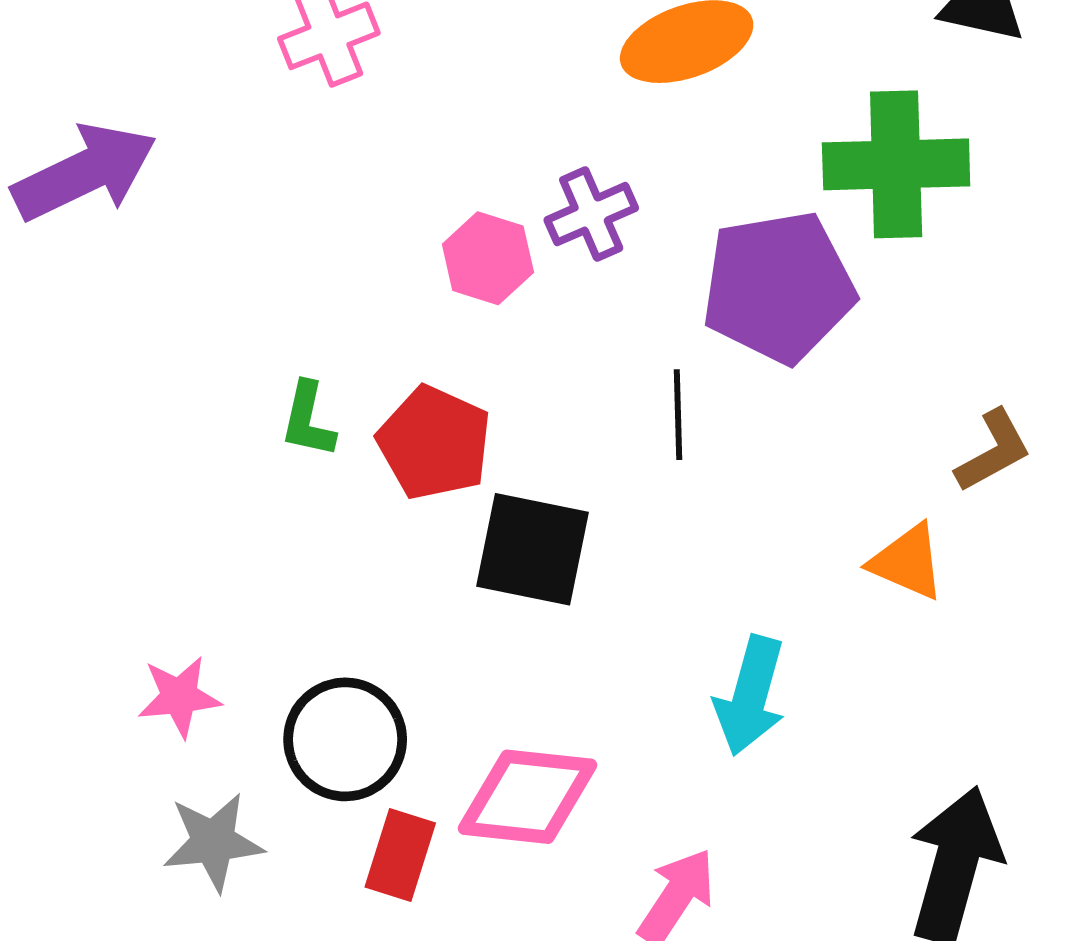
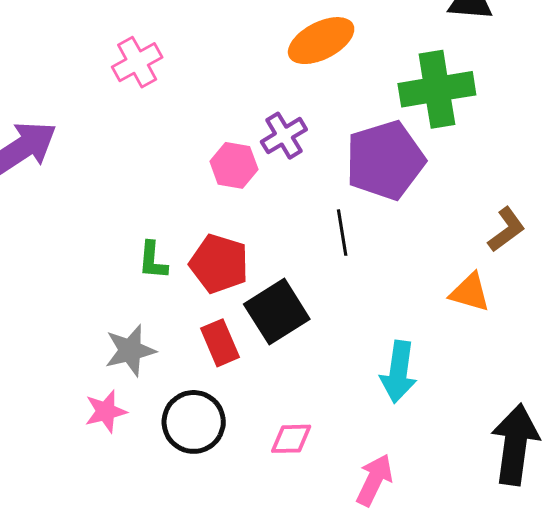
black square: (533, 549) -> (277, 312), turned -36
pink diamond: (528, 797) -> (291, 439), size x0.6
gray star: (213, 842) -> (130, 350), moved
red rectangle: (400, 855) -> (220, 343), moved, turned -33

